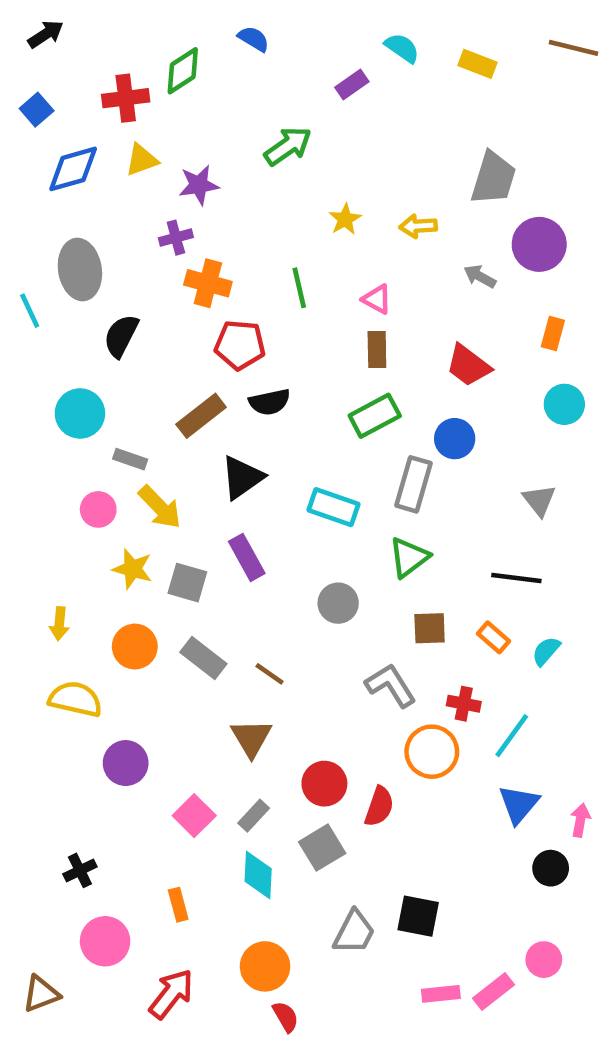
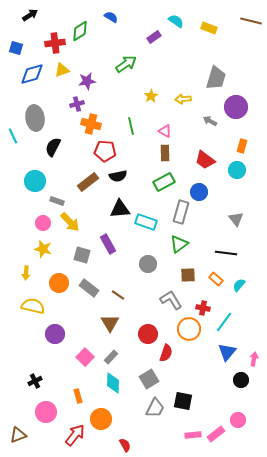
black arrow: (46, 34) -> (30, 15), moved
blue square: (37, 110) -> (16, 48), turned -32
cyan circle: (564, 404) -> (237, 170), moved
black triangle: (242, 477) -> (120, 209), moved, turned 30
yellow star: (132, 569) -> (43, 249), moved
red circle: (324, 784) -> (148, 334), moved
gray square: (322, 848) -> (149, 379), moved
orange circle: (265, 966) -> (101, 419), moved

